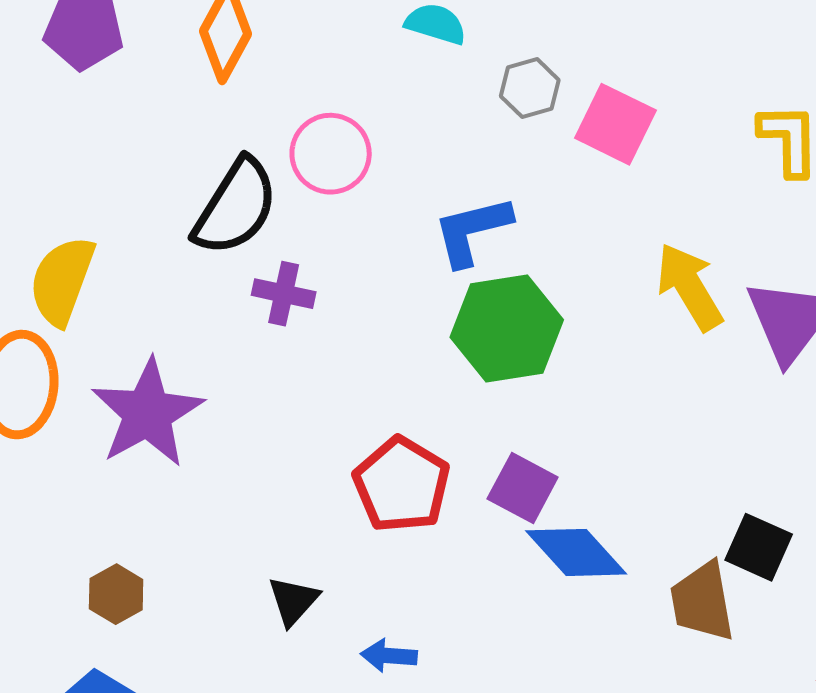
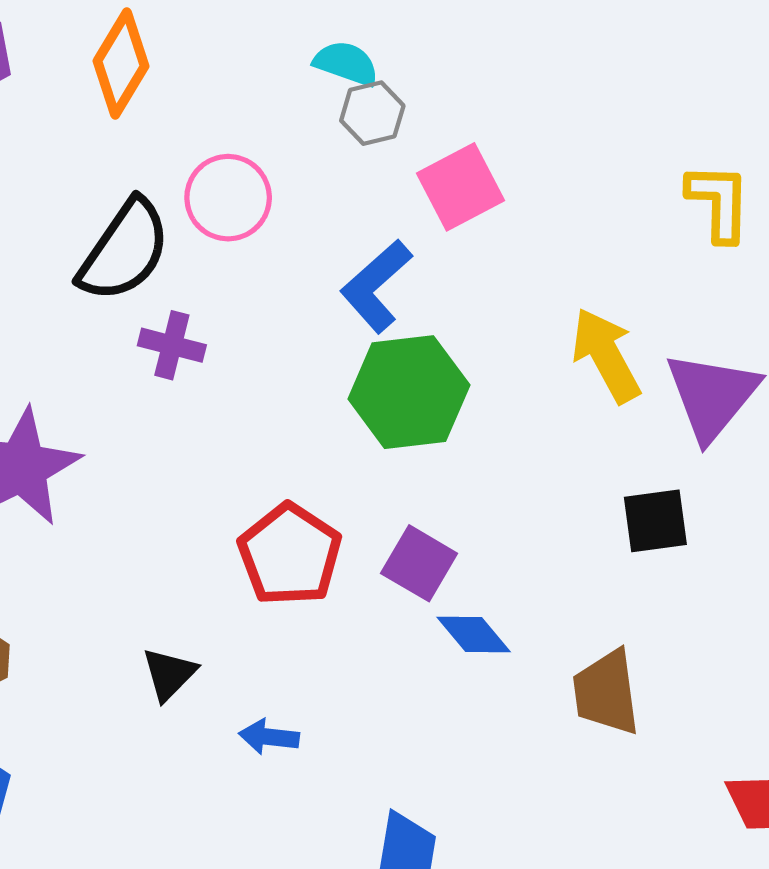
gray hexagon: (530, 88) -> (372, 113), moved
pink square: (615, 124) -> (461, 187), moved, turned 34
blue L-shape: (472, 231) -> (376, 286), turned -30
black square: (759, 547) -> (655, 521), moved, turned -34
blue diamond: (576, 552) -> (474, 635), size x0.7

